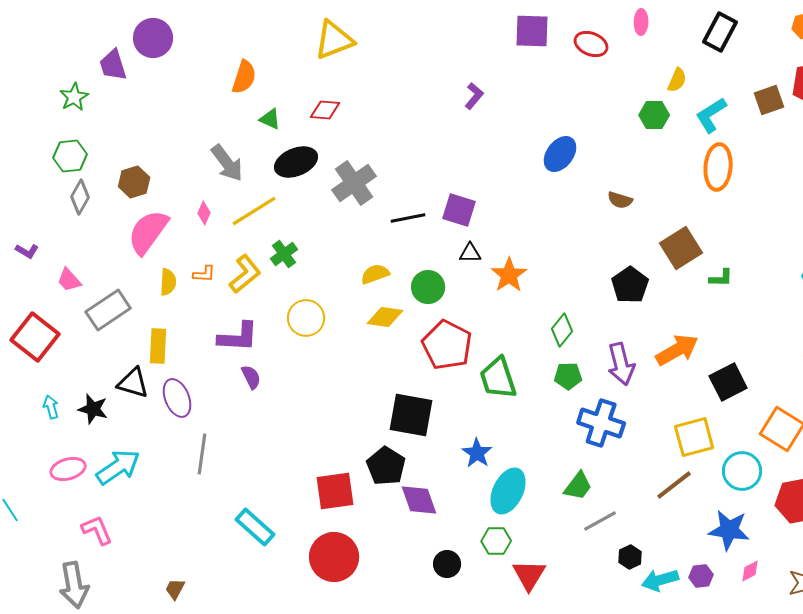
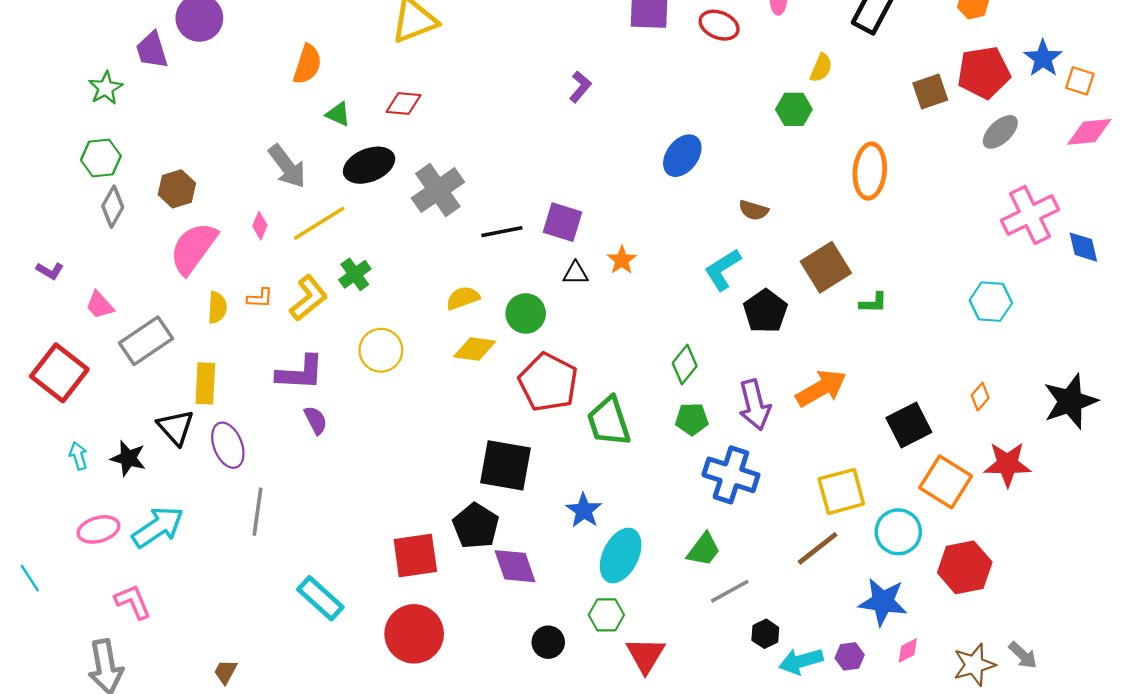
cyan L-shape: (711, 115) -> (723, 270), moved
orange star: (509, 275) -> (622, 260), moved, size x0.7
black square: (728, 382) -> (909, 425), moved
black triangle: (133, 383) -> (176, 427), turned 32

